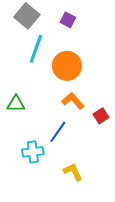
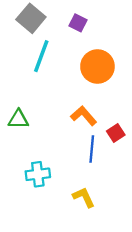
orange circle: (67, 66) -> (97, 66), moved
blue line: (58, 132) -> (92, 149), moved, turned -30

